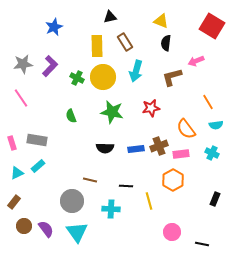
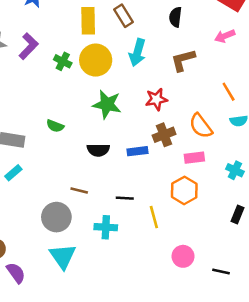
pink arrow: (196, 61) -> (225, 36), moved
green semicircle: (71, 116) -> (55, 126), moved, turned -48
brown cross: (159, 146) -> (164, 135), moved
cyan cross: (212, 153) -> (235, 170), moved
purple semicircle: (46, 229) -> (16, 273), moved

